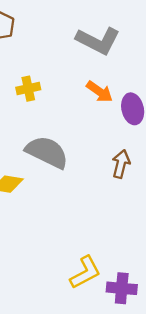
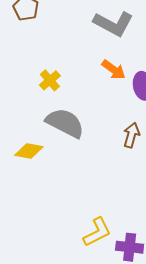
yellow cross: (28, 89) -> (50, 80), moved, turned -30

